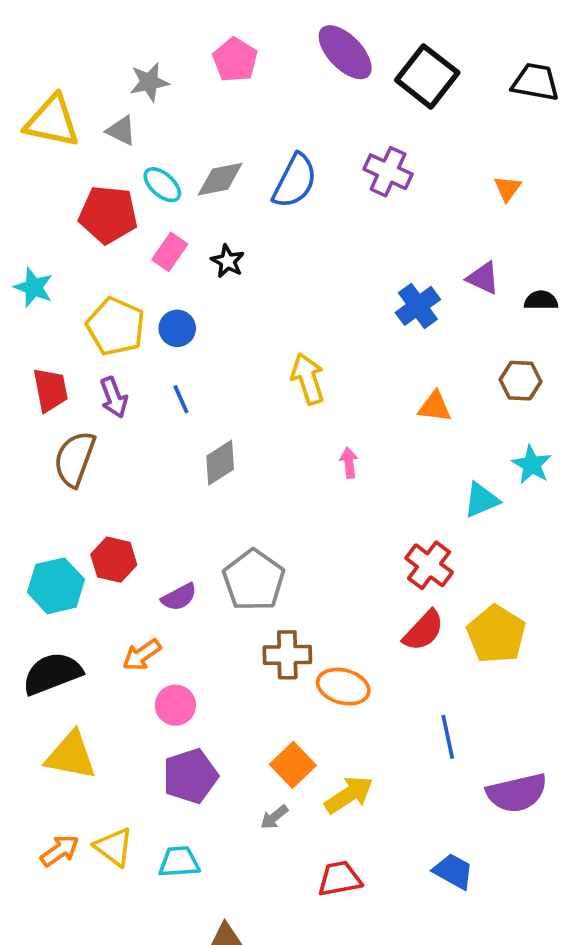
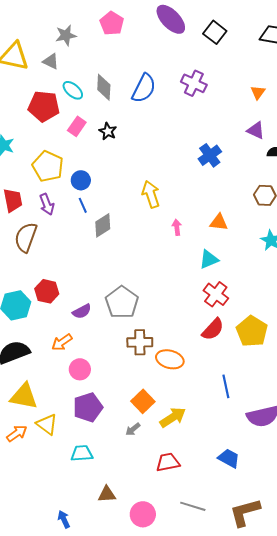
black square: (427, 76) -> (215, 32), size x0.7
gray diamond: (220, 179) -> (104, 87), turned -76
purple triangle: (483, 278) -> (256, 130), moved
blue circle: (177, 328) -> (81, 180), moved
orange triangle: (435, 407) -> (219, 222), moved
gray diamond: (220, 463) -> (103, 225), moved
pink arrow: (349, 463) -> (177, 227), moved
cyan triangle: (481, 500) -> (209, 259), moved
yellow triangle: (114, 847) -> (47, 424), moved
orange arrow: (60, 851) -> (17, 433), moved

